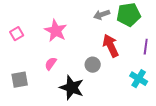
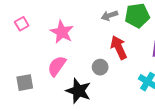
pink square: (17, 34) -> (22, 24), moved
pink semicircle: (51, 64) -> (57, 66), size x1.5

